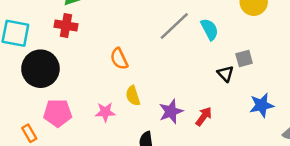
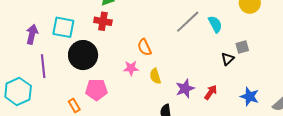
black triangle: (225, 74) -> (228, 59), turned 32
blue star: (262, 105) -> (250, 96), moved, turned 30
pink star: (105, 112) -> (131, 68), moved

